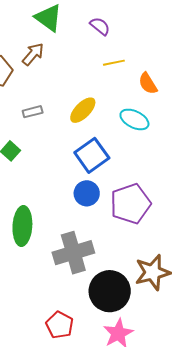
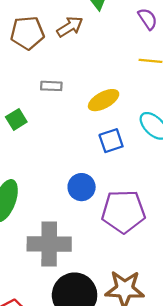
blue square: (92, 155) -> (111, 141), moved, size x0.7

